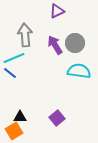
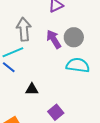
black triangle: (20, 117) -> (32, 89), moved

